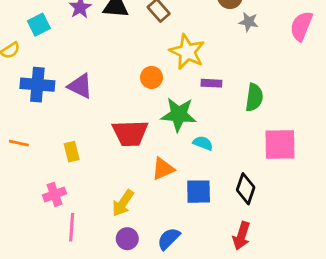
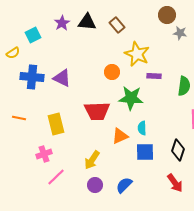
cyan semicircle: (203, 143) -> (142, 128), moved, turned -112
yellow rectangle: (72, 152) -> (56, 124), size x1.5
pink line: (72, 227) -> (56, 177), turned 42
red arrow: (241, 236) -> (175, 183), turned -54

